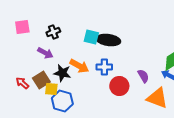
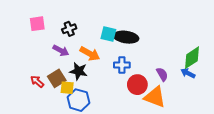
orange arrow: (79, 66) -> (90, 54), moved
orange triangle: (157, 98) -> (155, 97), moved

